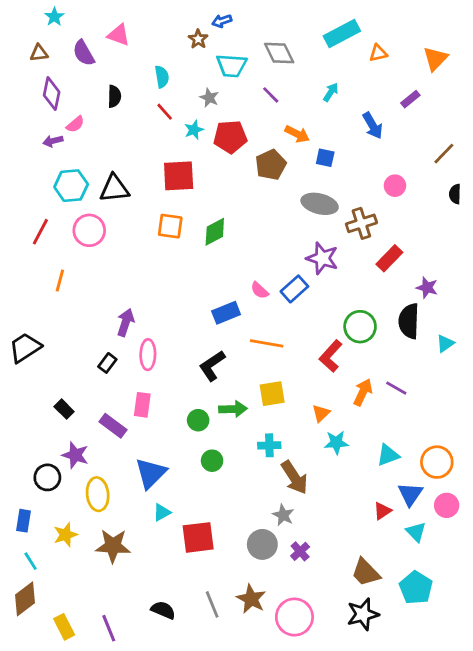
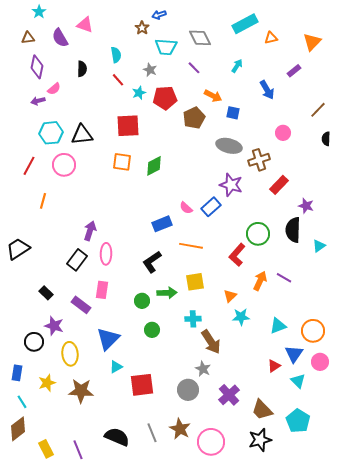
black rectangle: (107, 363) -> (77, 260), size x1.5
purple cross: (300, 551) -> (229, 395), moved, size x1.5
black semicircle: (163, 610) -> (117, 437), size x1.4

